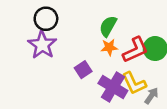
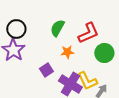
green semicircle: (108, 26) -> (57, 28), moved
red L-shape: (135, 50) -> (88, 33), moved

